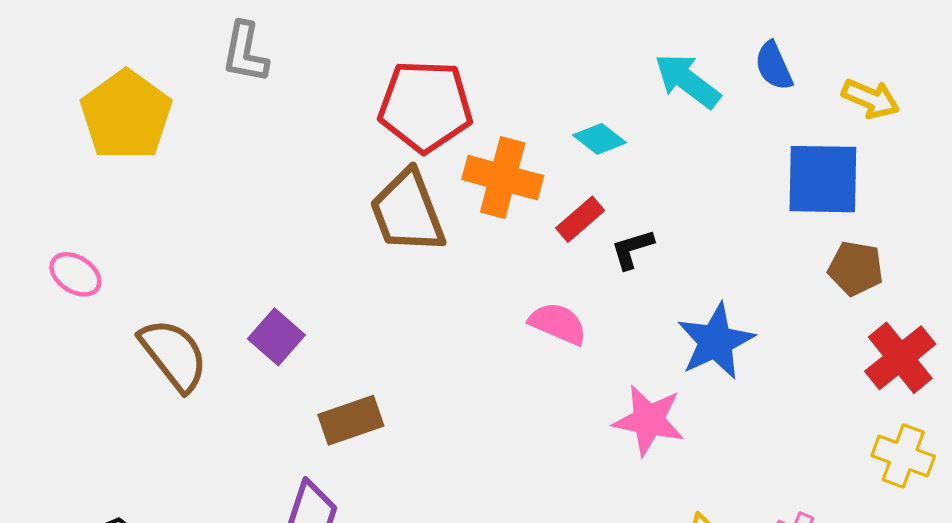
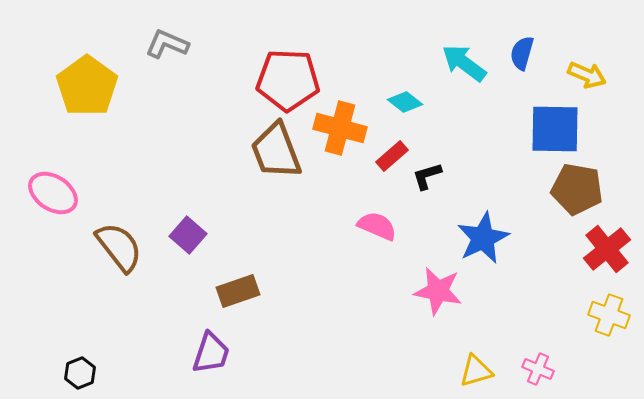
gray L-shape: (245, 53) -> (167, 44), turned 102
blue semicircle: (774, 66) -> (522, 53), turned 40
brown pentagon: (856, 268) -> (577, 189), size x1.4
pink ellipse: (75, 274) -> (53, 193), size x1.4

